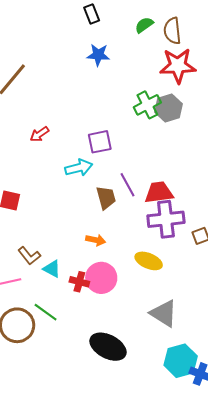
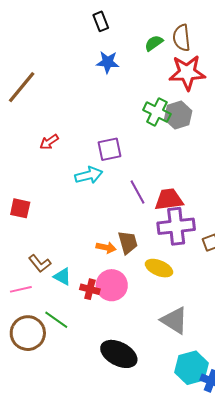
green semicircle: (144, 25) -> (154, 43), moved
green cross: (147, 105) -> (157, 112), turned -36
brown trapezoid: (106, 198) -> (128, 242), moved

